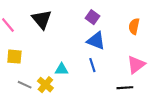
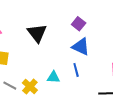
black triangle: (42, 19) -> (37, 33), moved
cyan triangle: (62, 69) -> (53, 77), moved

